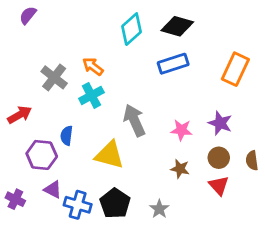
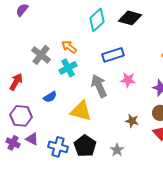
blue rectangle: (173, 64) -> (113, 55), moved
red arrow: (20, 115) -> (16, 82), turned -30
pink star: (181, 130) -> (128, 80), moved
blue semicircle: (67, 136) -> (50, 97), turned -128
purple hexagon: (42, 155) -> (21, 116), moved
purple triangle: (53, 190) -> (32, 139), moved

